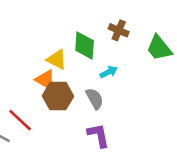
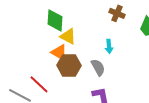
green diamond: (85, 46) -> (55, 20), moved
cyan arrow: (109, 72) -> (109, 46), turned 112

